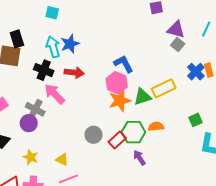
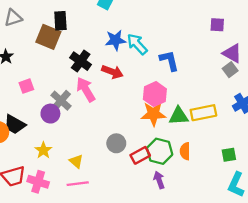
cyan arrow: (53, 47) -> (137, 44), moved, turned -40
blue L-shape: (124, 64) -> (169, 61), moved
orange semicircle: (156, 127) -> (185, 151), turned -98

